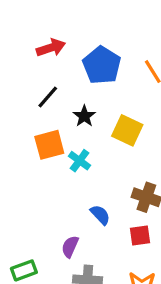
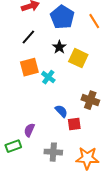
black star: (84, 116) -> (59, 47), moved
red square: (140, 235) -> (74, 124), moved
purple semicircle: (70, 247) -> (29, 130), moved

